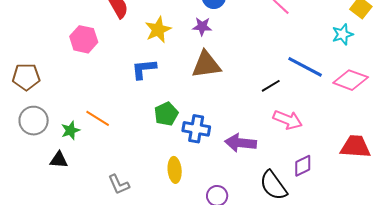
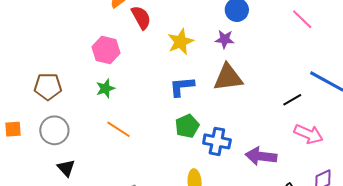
blue L-shape: (144, 69) -> (182, 87), moved
green star: (70, 130) -> (105, 88), moved
black triangle: (59, 160) -> (66, 168), moved, turned 42

